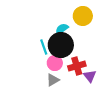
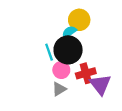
yellow circle: (83, 16) -> (79, 20), moved
purple triangle: (90, 76) -> (100, 84), size x1.5

